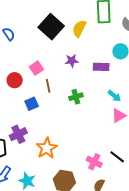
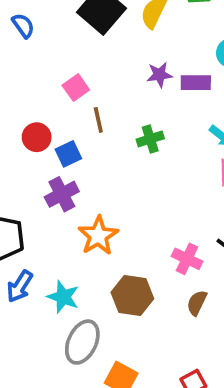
purple star: (72, 61) -> (159, 75), moved
red circle: (15, 80) -> (37, 137), moved
purple cross: (18, 134) -> (62, 194), moved

